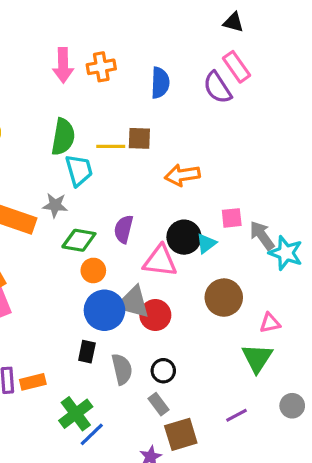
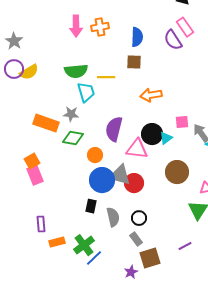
green semicircle: (63, 137) -> (76, 71), turned 75
brown square: (139, 138) -> (134, 62), moved
purple semicircle: (124, 229) -> (114, 129), size x1.4
green diamond: (79, 240) -> (73, 138), moved
orange rectangle: (33, 382) -> (57, 242), moved

